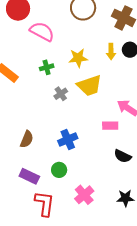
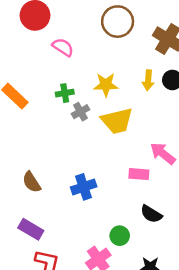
pink semicircle: (42, 32) -> (63, 47), size x0.7
gray cross: (61, 94) -> (80, 112), moved
brown semicircle: (27, 139) -> (32, 182), turned 120
green circle: (59, 170) -> (120, 236), moved

